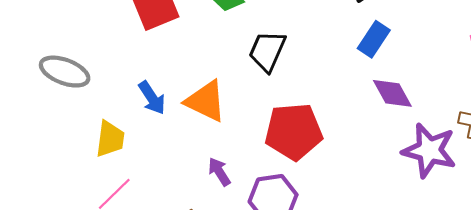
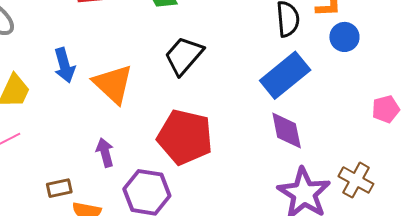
blue rectangle: (374, 39) -> (285, 75), size x1.4

